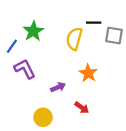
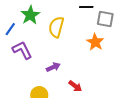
yellow semicircle: (74, 39) -> (56, 27), moved
orange star: (88, 73) -> (95, 42), moved

